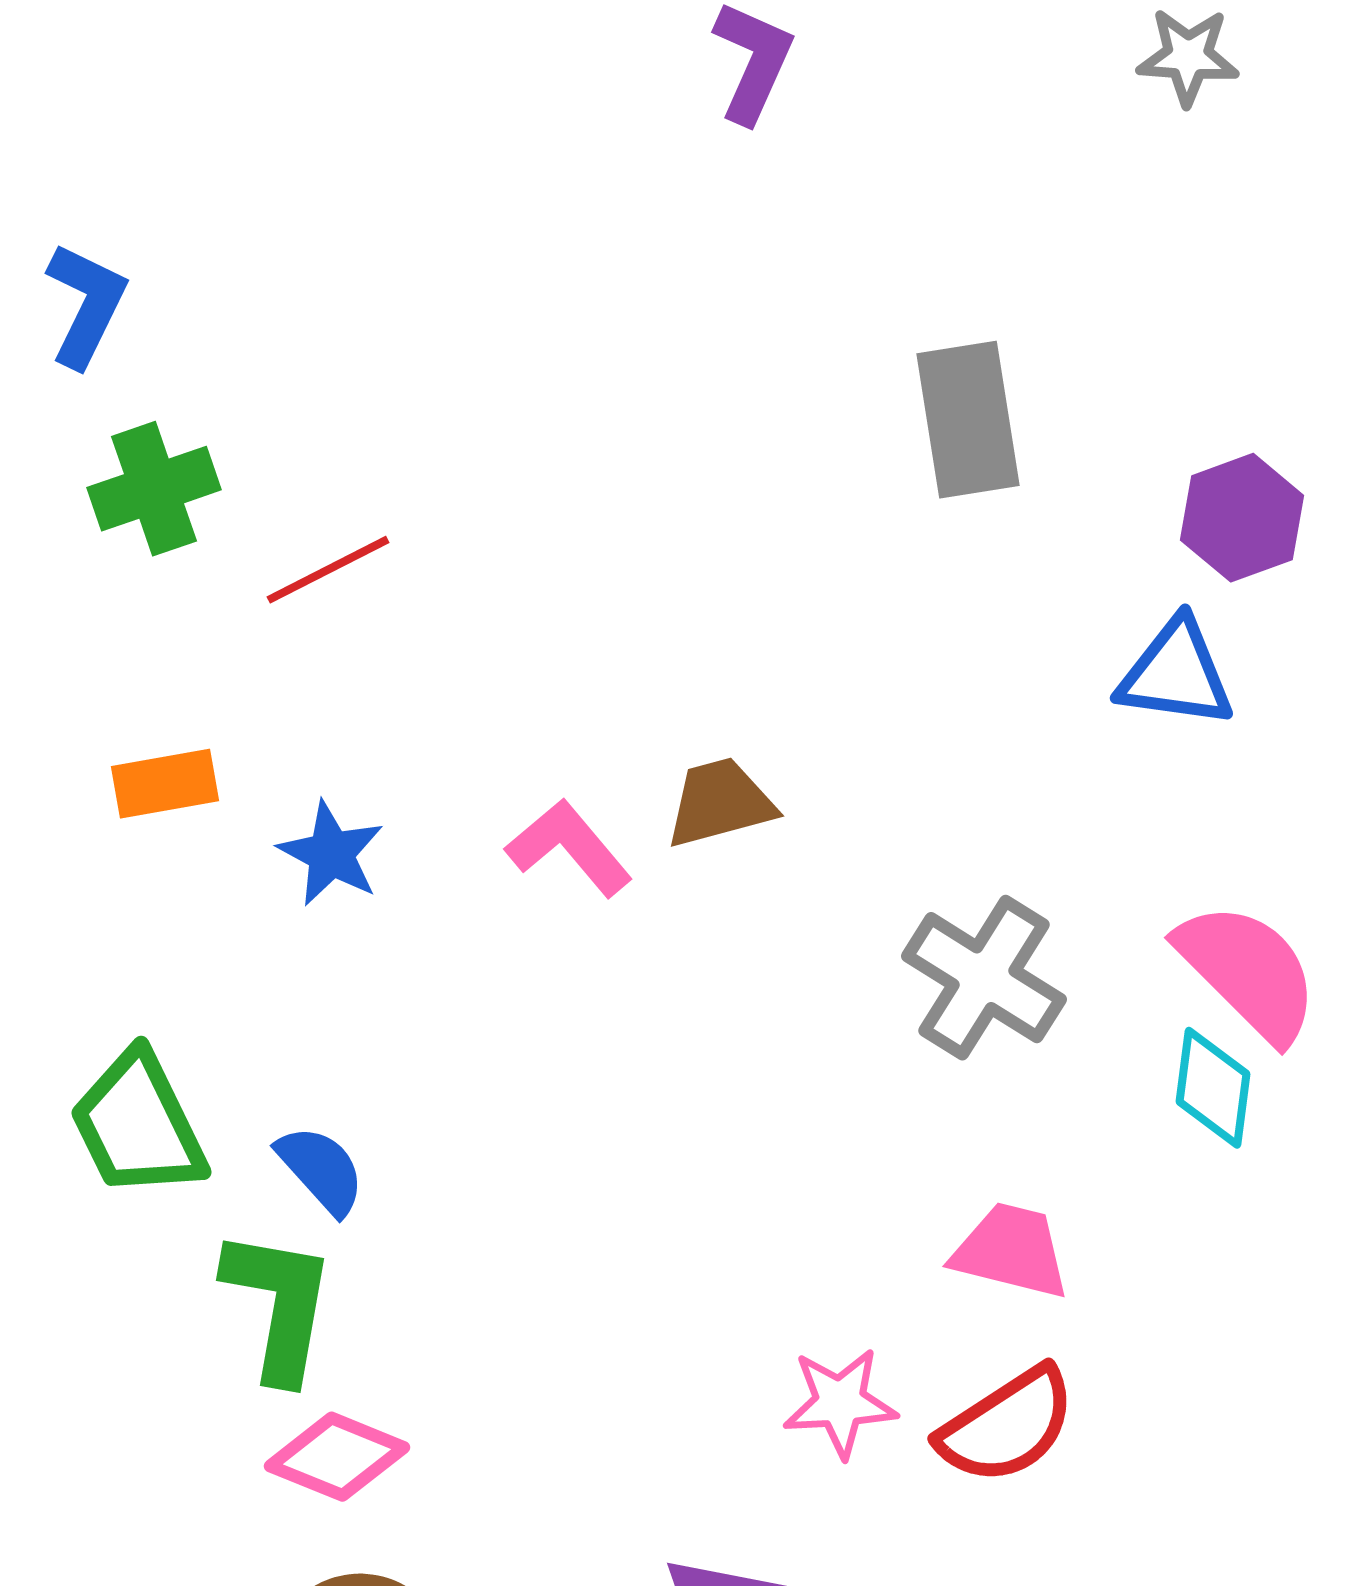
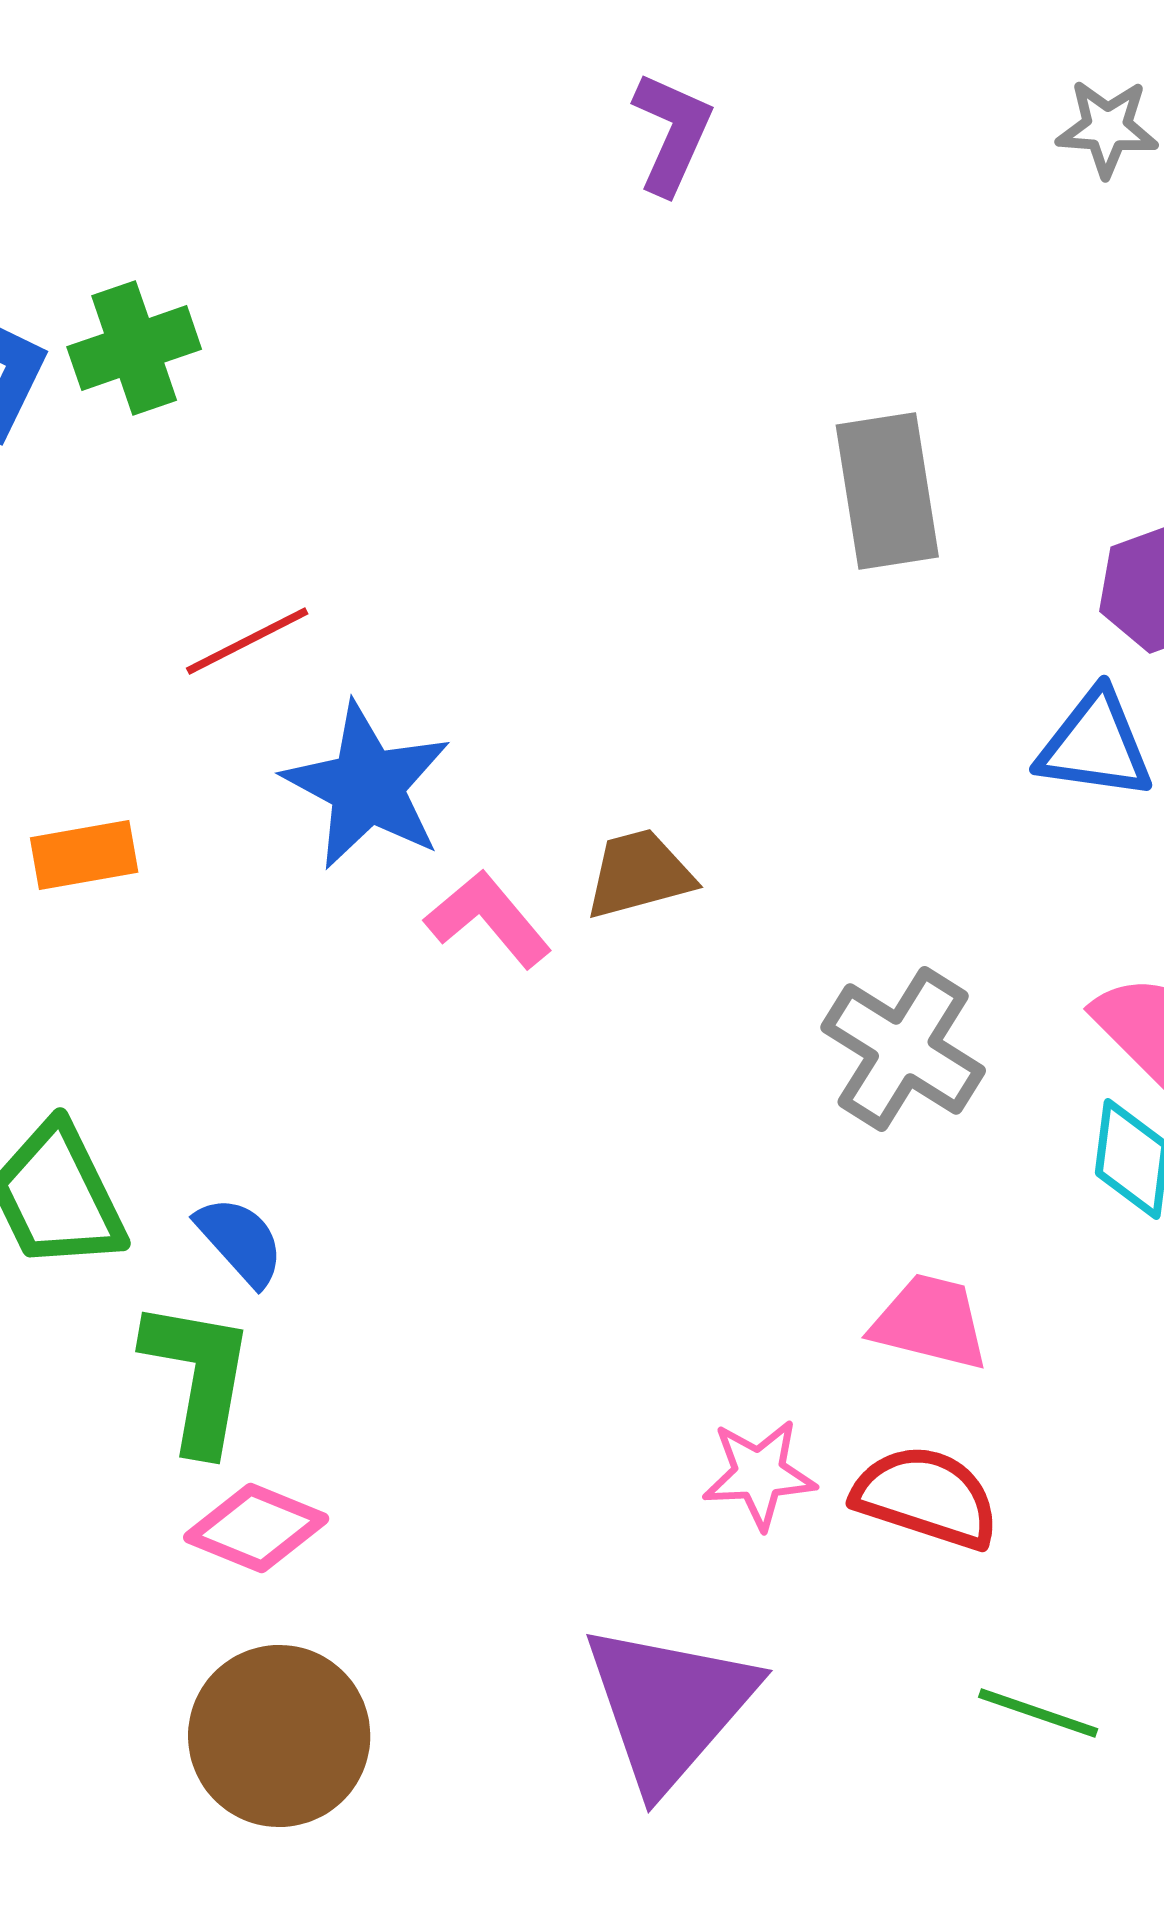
green cross: (154, 489) -> (134, 348), moved
blue star: (331, 854) -> (367, 786), moved, size x1.6
red semicircle: (1007, 1426) -> (926, 1497), turned -129

